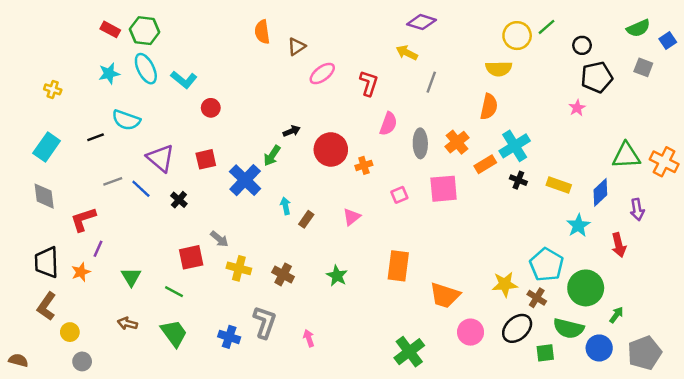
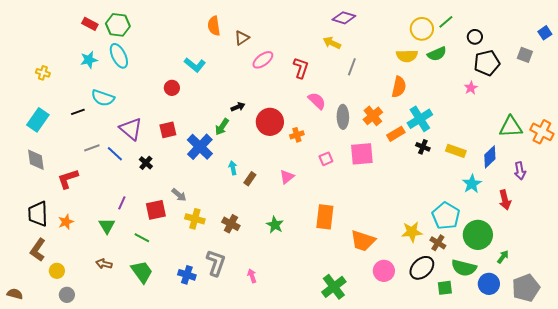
green semicircle: (638, 28) -> (437, 54), moved
cyan L-shape: (184, 80) -> (195, 65), moved
pink semicircle: (388, 124) -> (317, 101), turned -66
purple line: (98, 249) -> (122, 203), moved

